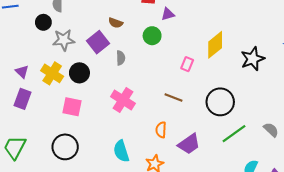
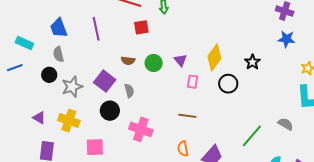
purple triangle: (168, 14) -> (180, 60), moved, turned -40
brown semicircle: (116, 23) -> (128, 61), moved
black star: (253, 59) -> (252, 62), size x0.7
purple triangle: (22, 72) -> (39, 118), moved
black circle: (79, 73) -> (110, 111), moved
black circle: (220, 102) -> (228, 84), moved, size x0.7

